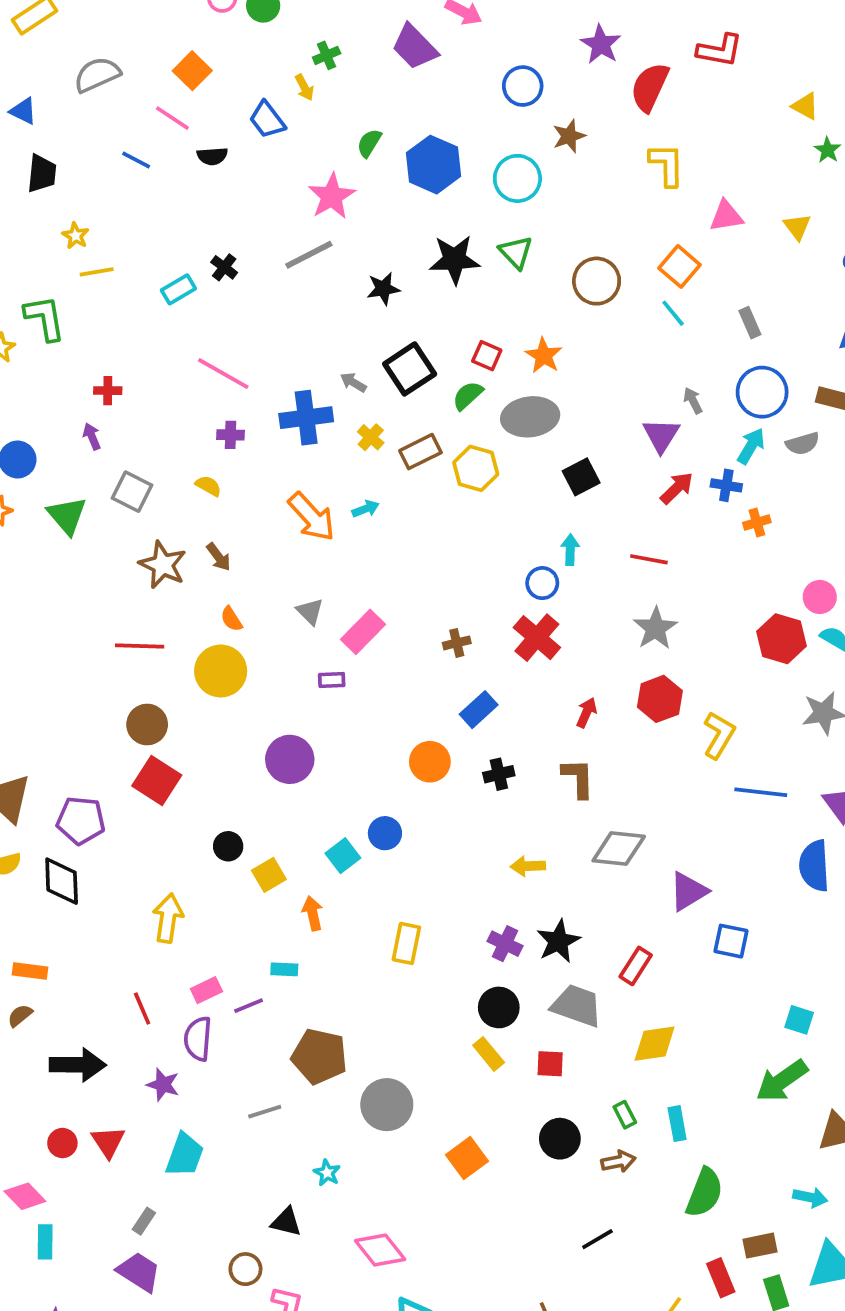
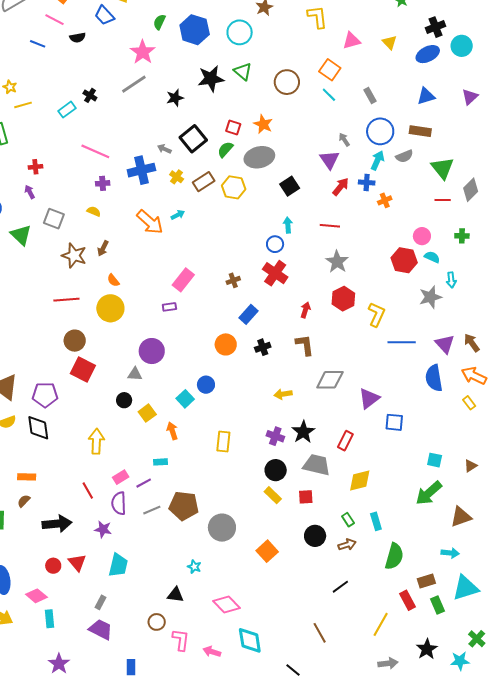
brown arrow: (219, 557) -> (103, 248), turned 70
gray triangle: (310, 611) -> (135, 374), moved, turned -35
gray line: (265, 1112) -> (152, 510), moved

